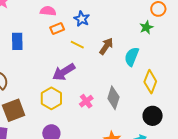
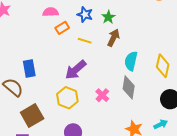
green star: (146, 27) -> (108, 17), moved
blue rectangle: (17, 41) -> (29, 69), moved
cyan semicircle: (132, 57) -> (131, 61), moved

